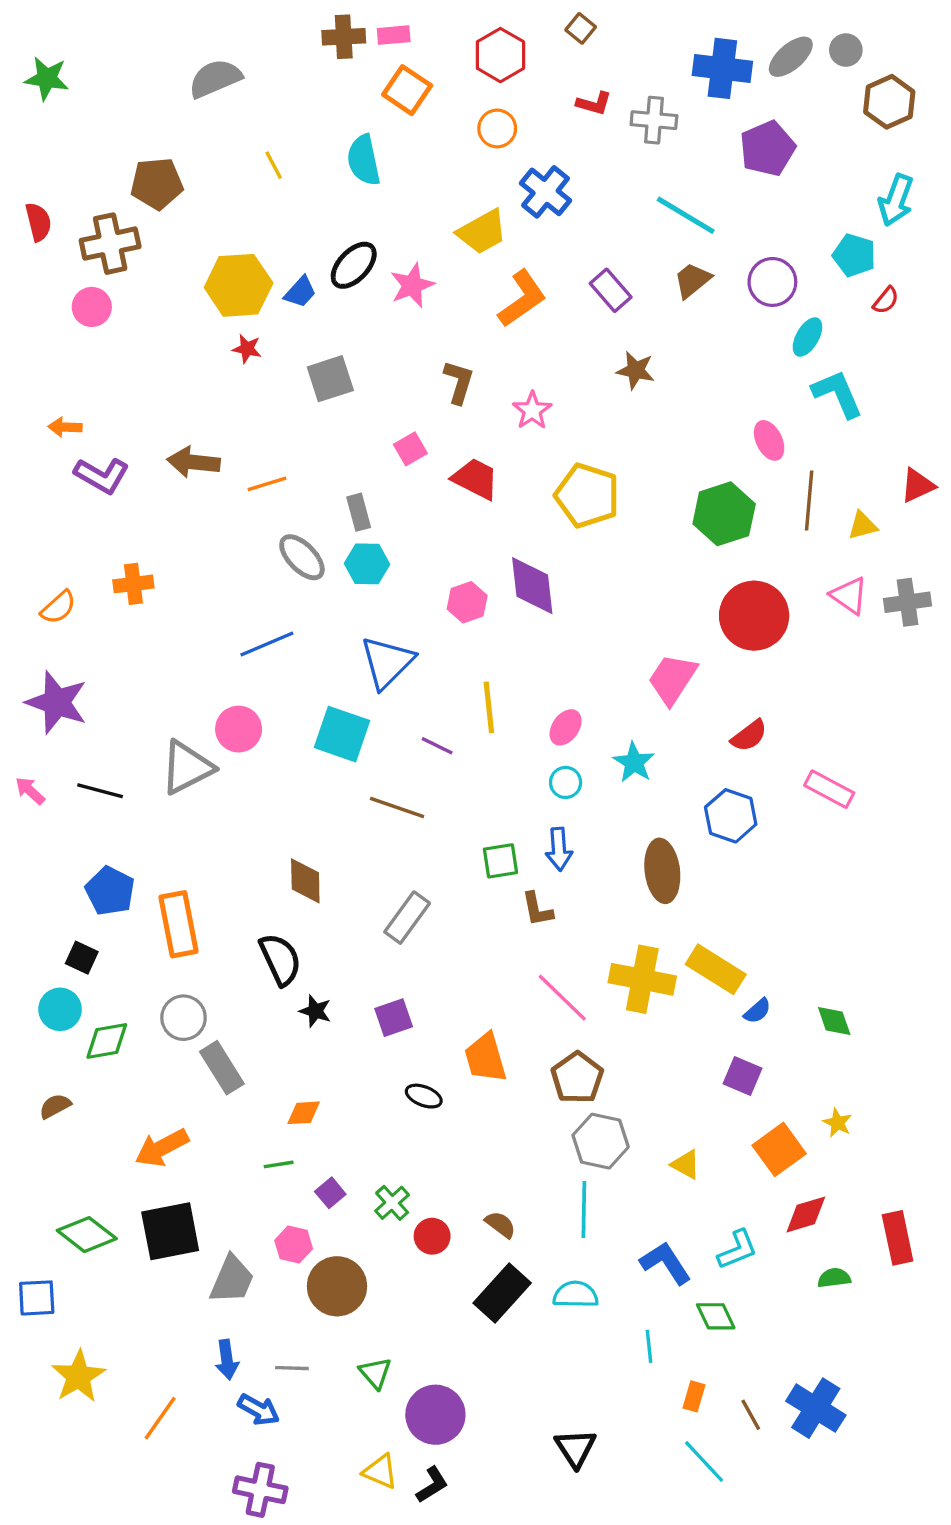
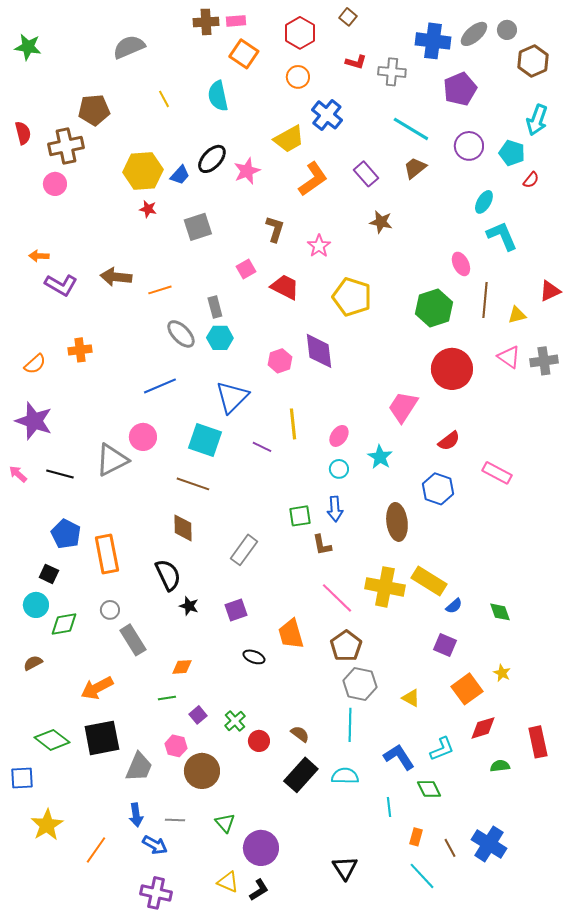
purple circle: (772, 282) -> (469, 146), moved
brown line: (397, 807) -> (193, 484), moved
gray circle: (184, 1018) -> (110, 610), size x0.7

